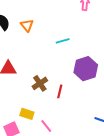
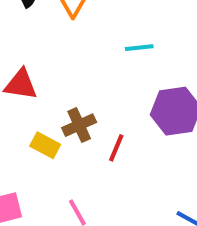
yellow rectangle: (27, 114) -> (45, 145), moved

